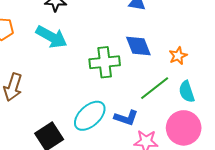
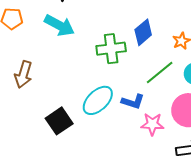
blue diamond: (138, 46) -> (143, 32), turned 72

